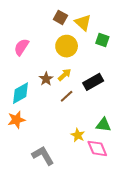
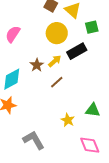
green square: (102, 40) -> (92, 27), turned -32
black rectangle: (93, 82) -> (77, 51), moved
pink diamond: (97, 148) -> (90, 145), moved

